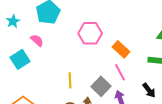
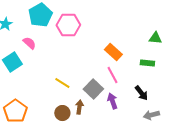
pink hexagon: (90, 33) -> (68, 25), moved
yellow line: (70, 80) -> (62, 83), turned -56

